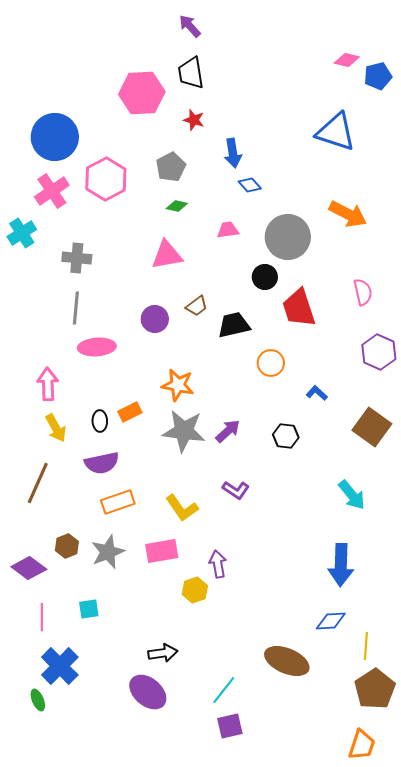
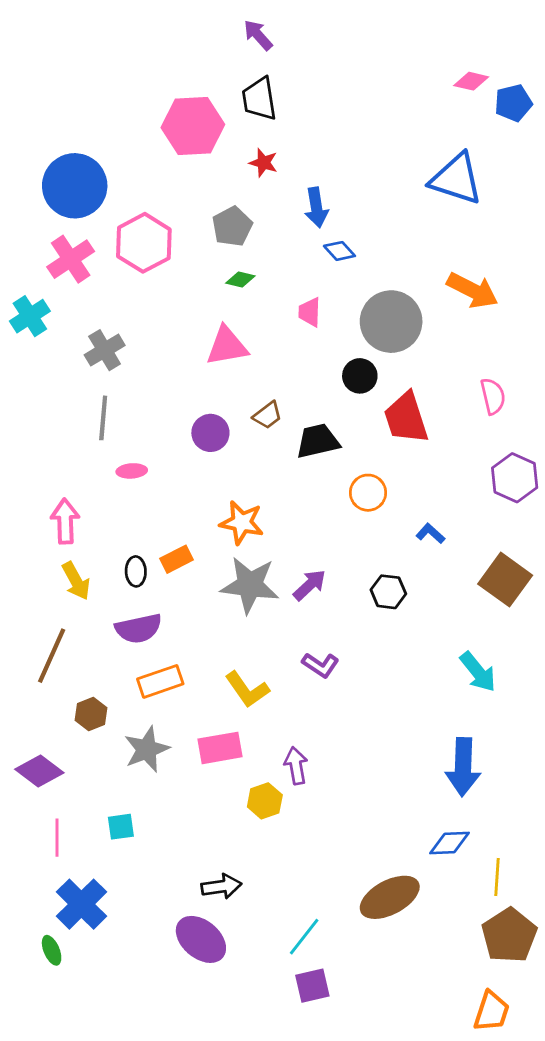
pink trapezoid: (228, 230) -> (310, 312), turned -80
gray cross: (77, 258) -> (105, 350), turned -36
pink ellipse: (97, 347) -> (132, 471), size x0.6
brown hexagon: (67, 546) -> (91, 714), moved
brown ellipse: (287, 661) -> (390, 897), turned -51

